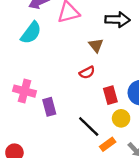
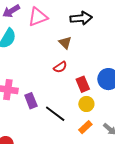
yellow circle: (121, 118) -> (86, 104), moved
black line: (89, 126) -> (55, 114), moved

